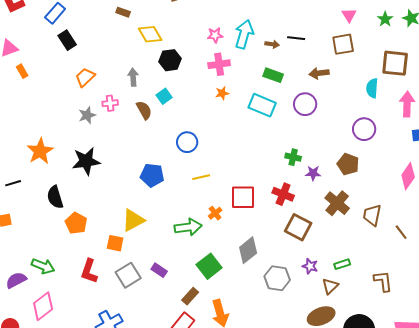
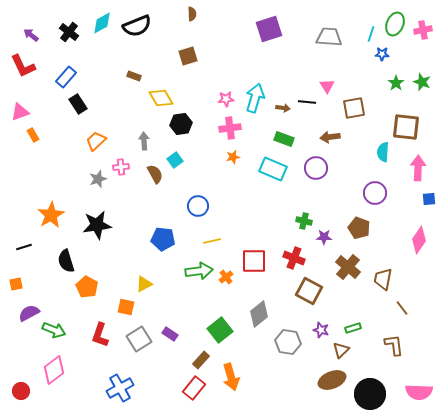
pink triangle: (349, 15) -> (327, 86), moved
yellow triangle: (133, 220) -> (144, 284), size x0.7
green arrow: (188, 227) -> (199, 271), moved
brown line: (401, 232) -> (402, 308), moved
purple semicircle: (16, 280) -> (29, 313), moved

